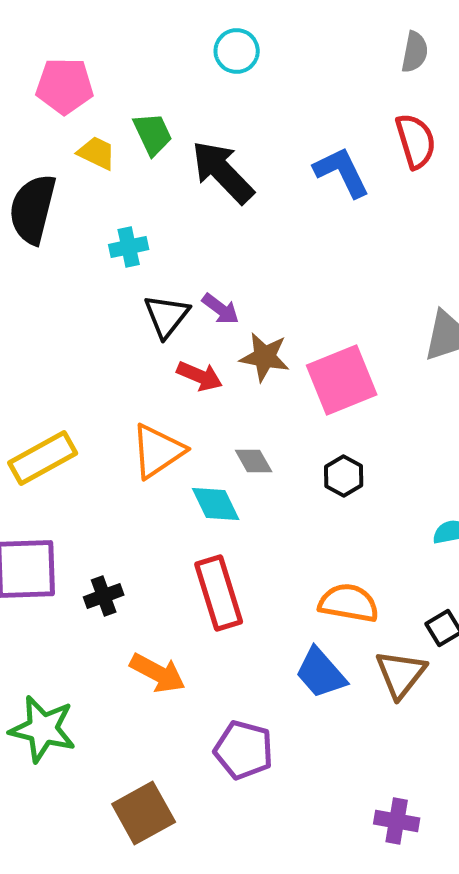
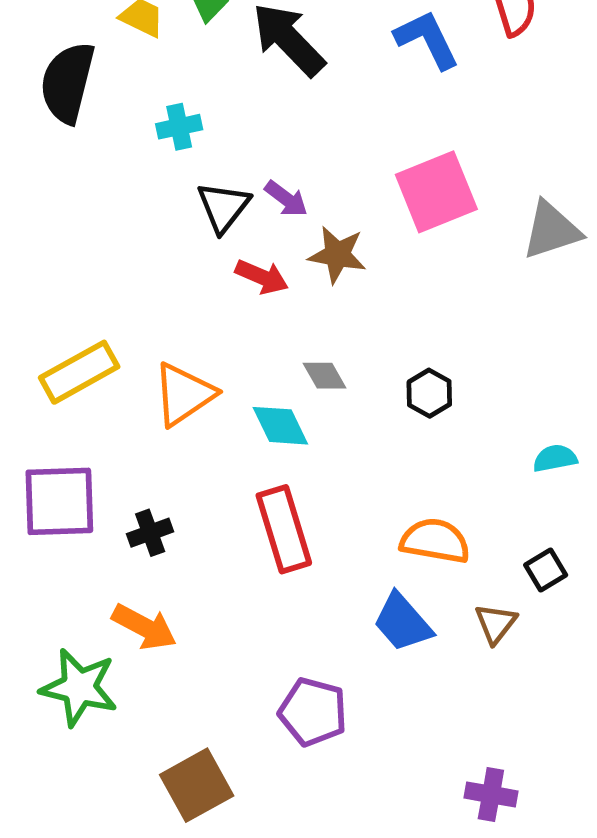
pink square: (342, 380) -> (436, 192), moved
orange triangle: (158, 451) -> (184, 394), moved
orange arrow: (158, 673) -> (144, 627), moved
brown triangle: (401, 674) -> (496, 623), size x0.7

